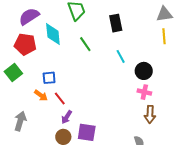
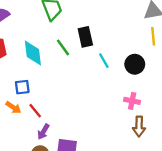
black rectangle: (116, 23) -> (85, 37), moved
cyan diamond: (53, 34) -> (33, 53), moved
black circle: (144, 71) -> (135, 64), moved

